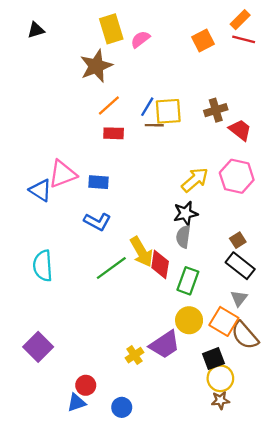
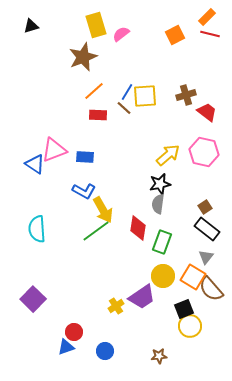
brown line: (154, 125) -> (124, 108), moved, turned 42
yellow arrow: (141, 252) -> (103, 210), moved
brown star: (220, 400) -> (159, 356), moved

